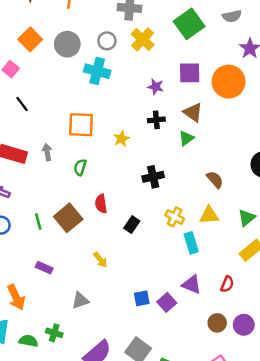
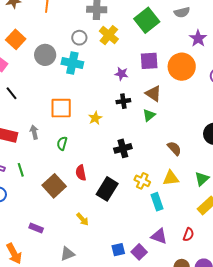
gray circle: (67, 44) -> (45, 55), moved
green line: (38, 221) -> (21, 170), moved
black rectangle: (132, 225) -> (107, 189), size x1.6

